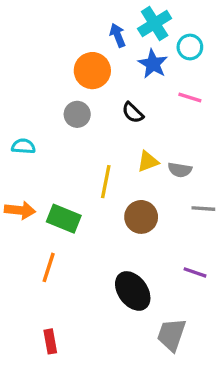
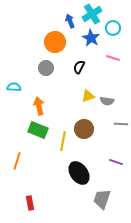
black semicircle: (133, 113) -> (79, 67), turned 72
yellow line: (106, 182) -> (63, 141), moved
orange arrow: (20, 210) -> (39, 106), moved, turned -108
orange line: (49, 267) -> (17, 161), moved

